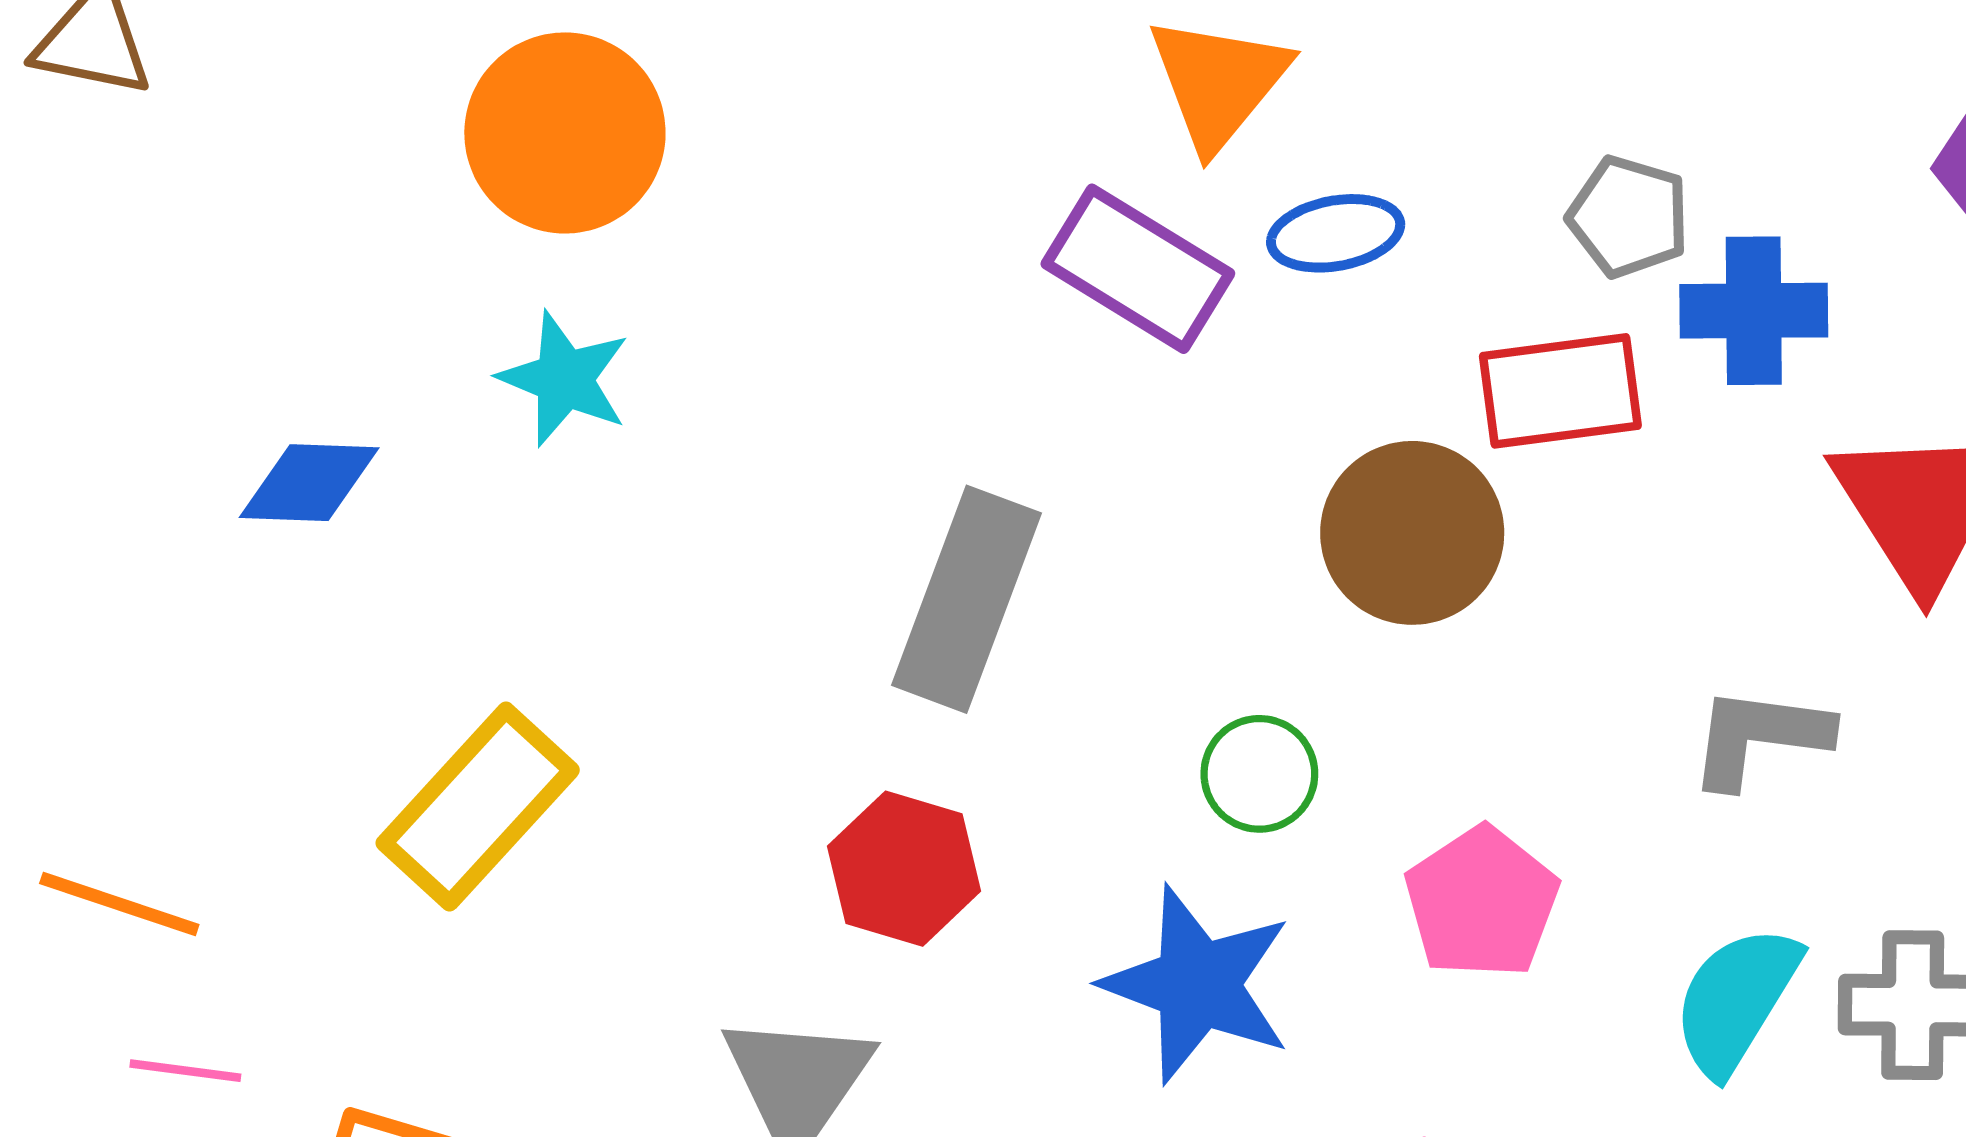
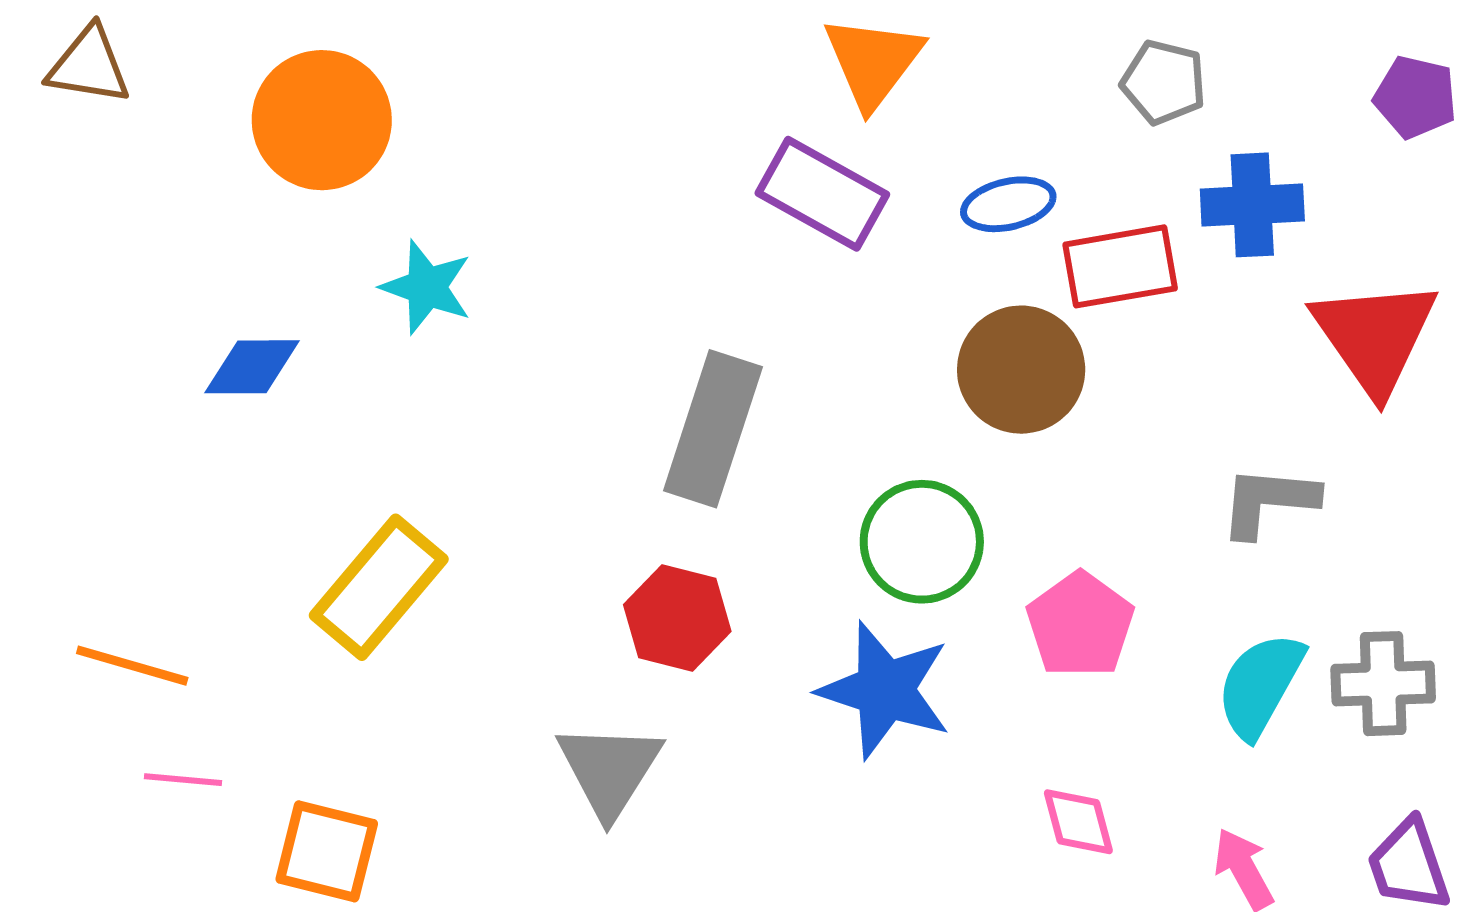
orange circle: (565, 133) -> (322, 120), moved
gray pentagon: (1629, 217) -> (1164, 82), moved
blue ellipse: (1336, 233) -> (1008, 204), moved
green circle: (1259, 774) -> (922, 542), size x1.5

